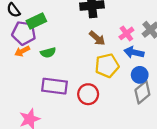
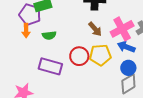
pink cross: (126, 33) -> (122, 29), size x1.6
orange arrow: (22, 51) -> (26, 31), turned -72
red circle: (88, 94) -> (79, 56), moved

